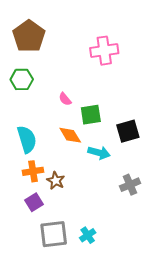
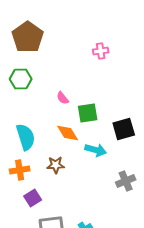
pink cross: (104, 51) -> (101, 51), size x0.6
orange cross: (33, 171) -> (20, 170), moved
brown star: (56, 181) -> (56, 165), moved, turned -30

